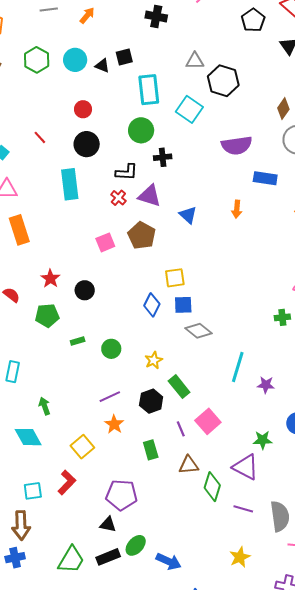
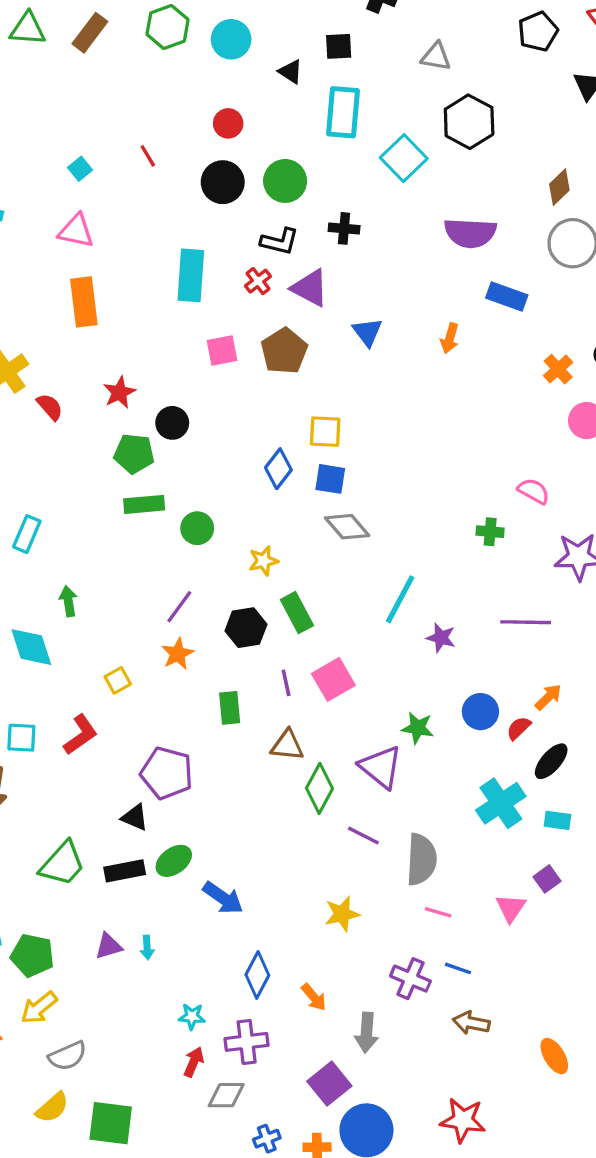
black square: (124, 57) -> (339, 46), moved
gray triangle: (195, 61) -> (436, 57), moved
black triangle: (102, 66) -> (291, 72), moved
green circle: (141, 130) -> (285, 181), moved
cyan rectangle: (70, 184) -> (191, 275), moved
green pentagon: (47, 316) -> (134, 454), moved
green rectangle: (78, 341) -> (144, 504), size x1.6
purple line: (110, 397) -> (179, 607), turned -40
yellow square: (82, 447) -> (118, 680), size x0.7

